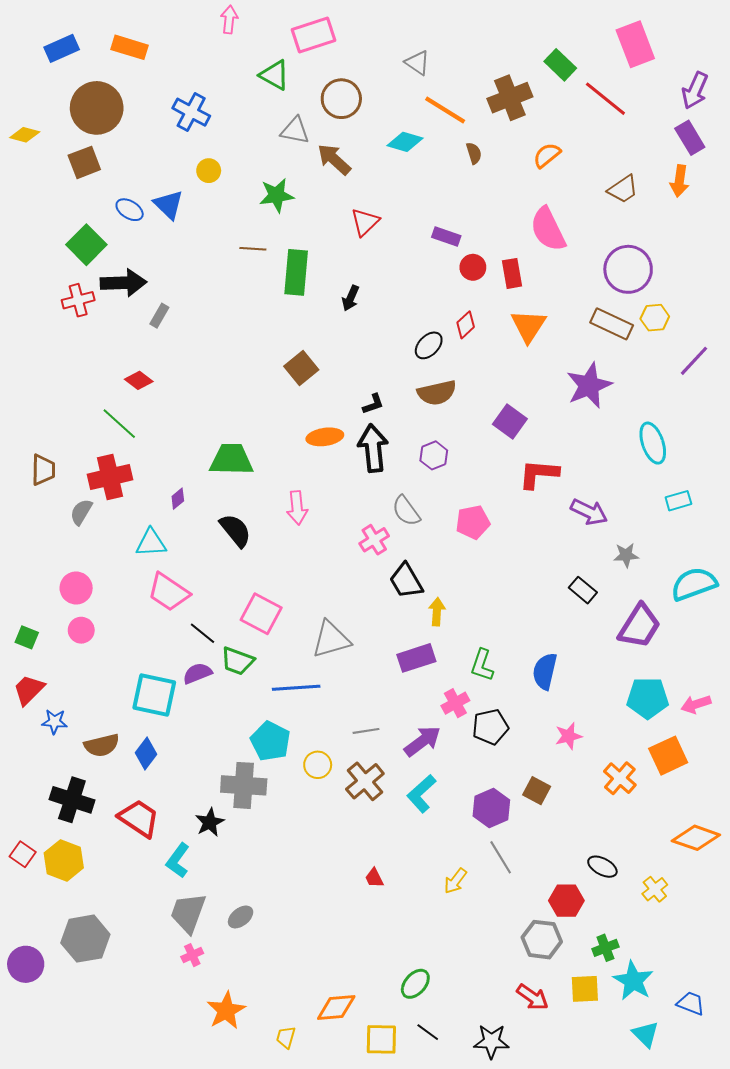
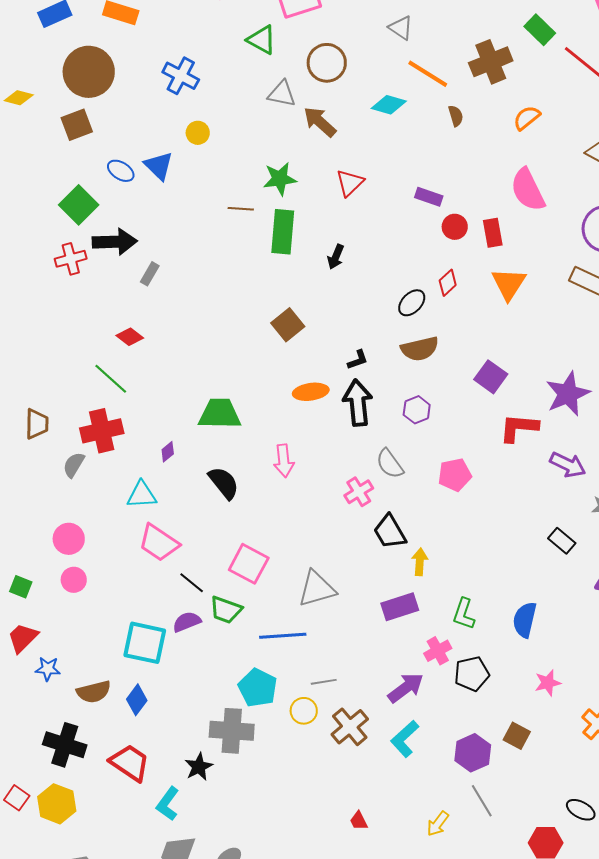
green star: (277, 195) -> (280, 179), moved
purple star: (589, 386) -> (568, 394), moved
gray line: (366, 731) -> (324, 682), moved

